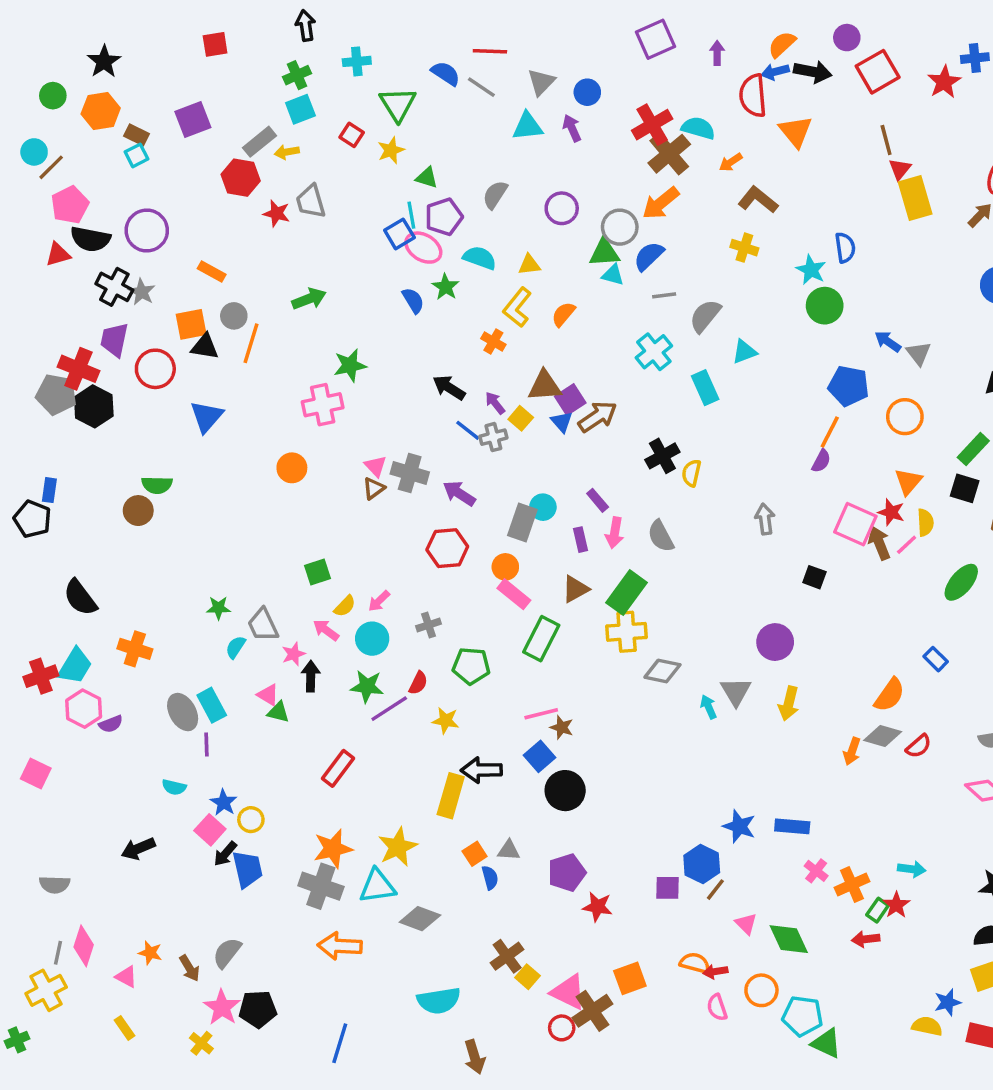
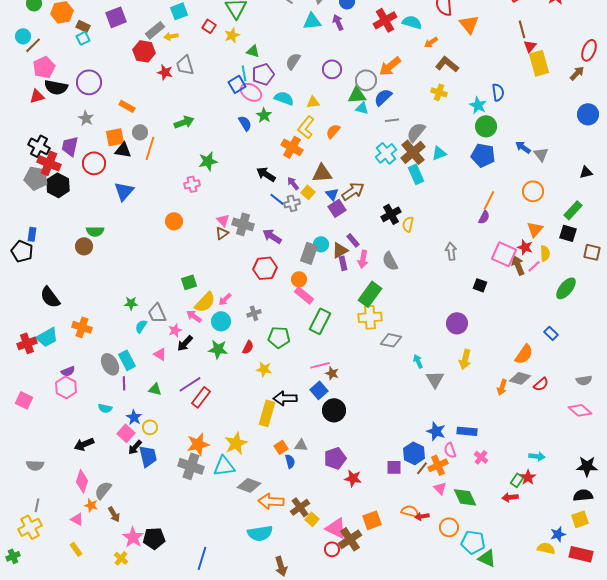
brown cross: (669, 154) -> (413, 152), moved
black cross: (114, 287) -> (39, 146), moved
orange cross: (493, 342) -> (292, 147), size x1.5
blue pentagon: (849, 386) -> (483, 155), moved
purple square: (570, 400) -> (337, 208), moved
pink cross: (323, 405) -> (192, 184), size x0.7
brown triangle: (575, 589) -> (340, 250), moved
yellow semicircle: (345, 606) -> (205, 302), size x1.6
cyan trapezoid: (75, 666) -> (47, 337), turned 30
black arrow: (311, 676) -> (185, 343), turned -138
gray triangle: (736, 692) -> (435, 379), moved
pink hexagon: (84, 709) -> (66, 387), moved
purple line: (389, 709) -> (190, 384), moved
green triangle: (278, 712) -> (155, 389), moved
orange cross: (852, 884) -> (438, 465), moved
pink diamond: (84, 946) -> (82, 481), moved
orange arrow: (340, 946) -> (271, 501), moved
gray semicircle: (227, 953) -> (103, 490), moved
pink semicircle: (717, 1007) -> (450, 450), moved

